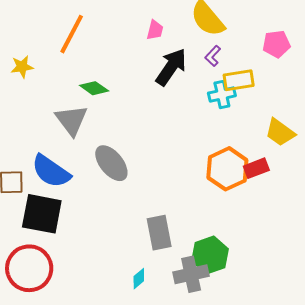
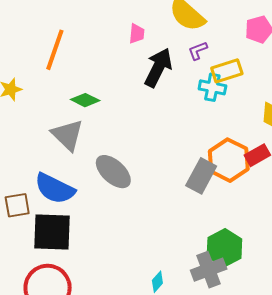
purple L-shape: (213, 56) -> (198, 51), turned 35
cyan cross: (222, 94) -> (212, 87), turned 32
gray rectangle: (159, 233) -> (201, 176), moved, turned 48

